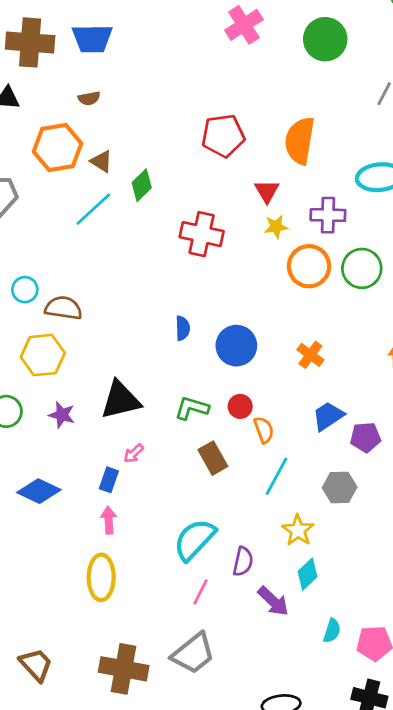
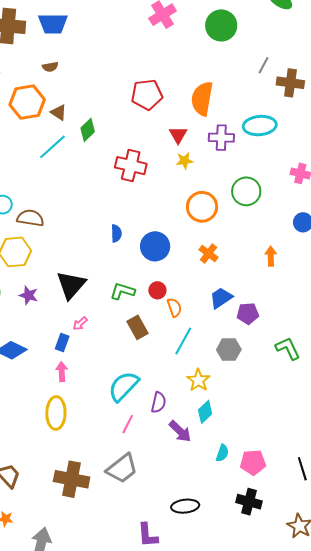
purple cross: (328, 215) -> (221, 138), moved
orange circle: (309, 266) -> (202, 207), moved
black triangle: (121, 400) -> (71, 285), turned -36

